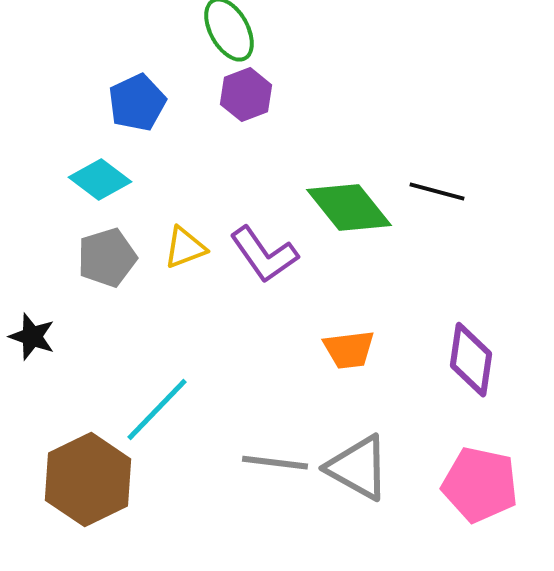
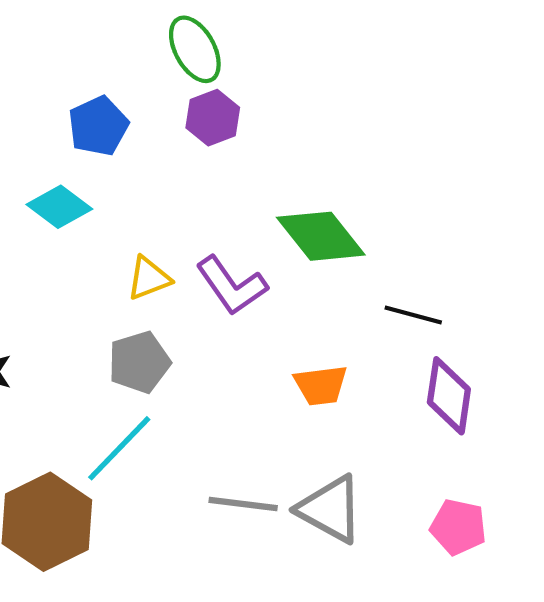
black line: (437, 192) -> (413, 315), moved
gray pentagon: (107, 258) -> (139, 362), moved
pink pentagon: (480, 485) -> (458, 527), size x0.7

